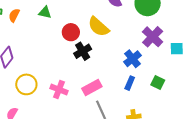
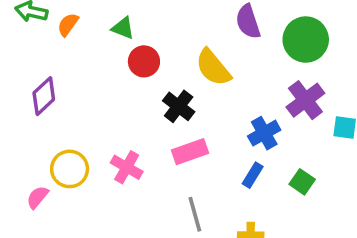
red circle: (71, 32) -> (144, 61), moved
black cross: (83, 51) -> (179, 106), turned -30
yellow circle: (26, 84) -> (70, 169), moved
pink rectangle: (92, 88) -> (190, 152), moved

